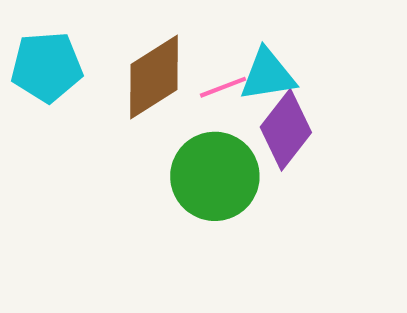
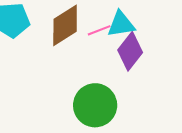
green circle: (215, 176) -> (95, 105), moved

